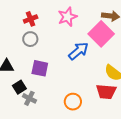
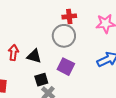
gray circle: (30, 39) -> (64, 36), size x1.5

